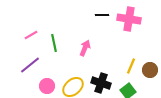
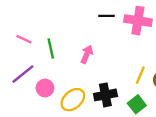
pink line: (31, 35) -> (24, 39), turned 56
black cross: (101, 83) -> (105, 95), turned -30
pink circle: (47, 86) -> (45, 88), moved

